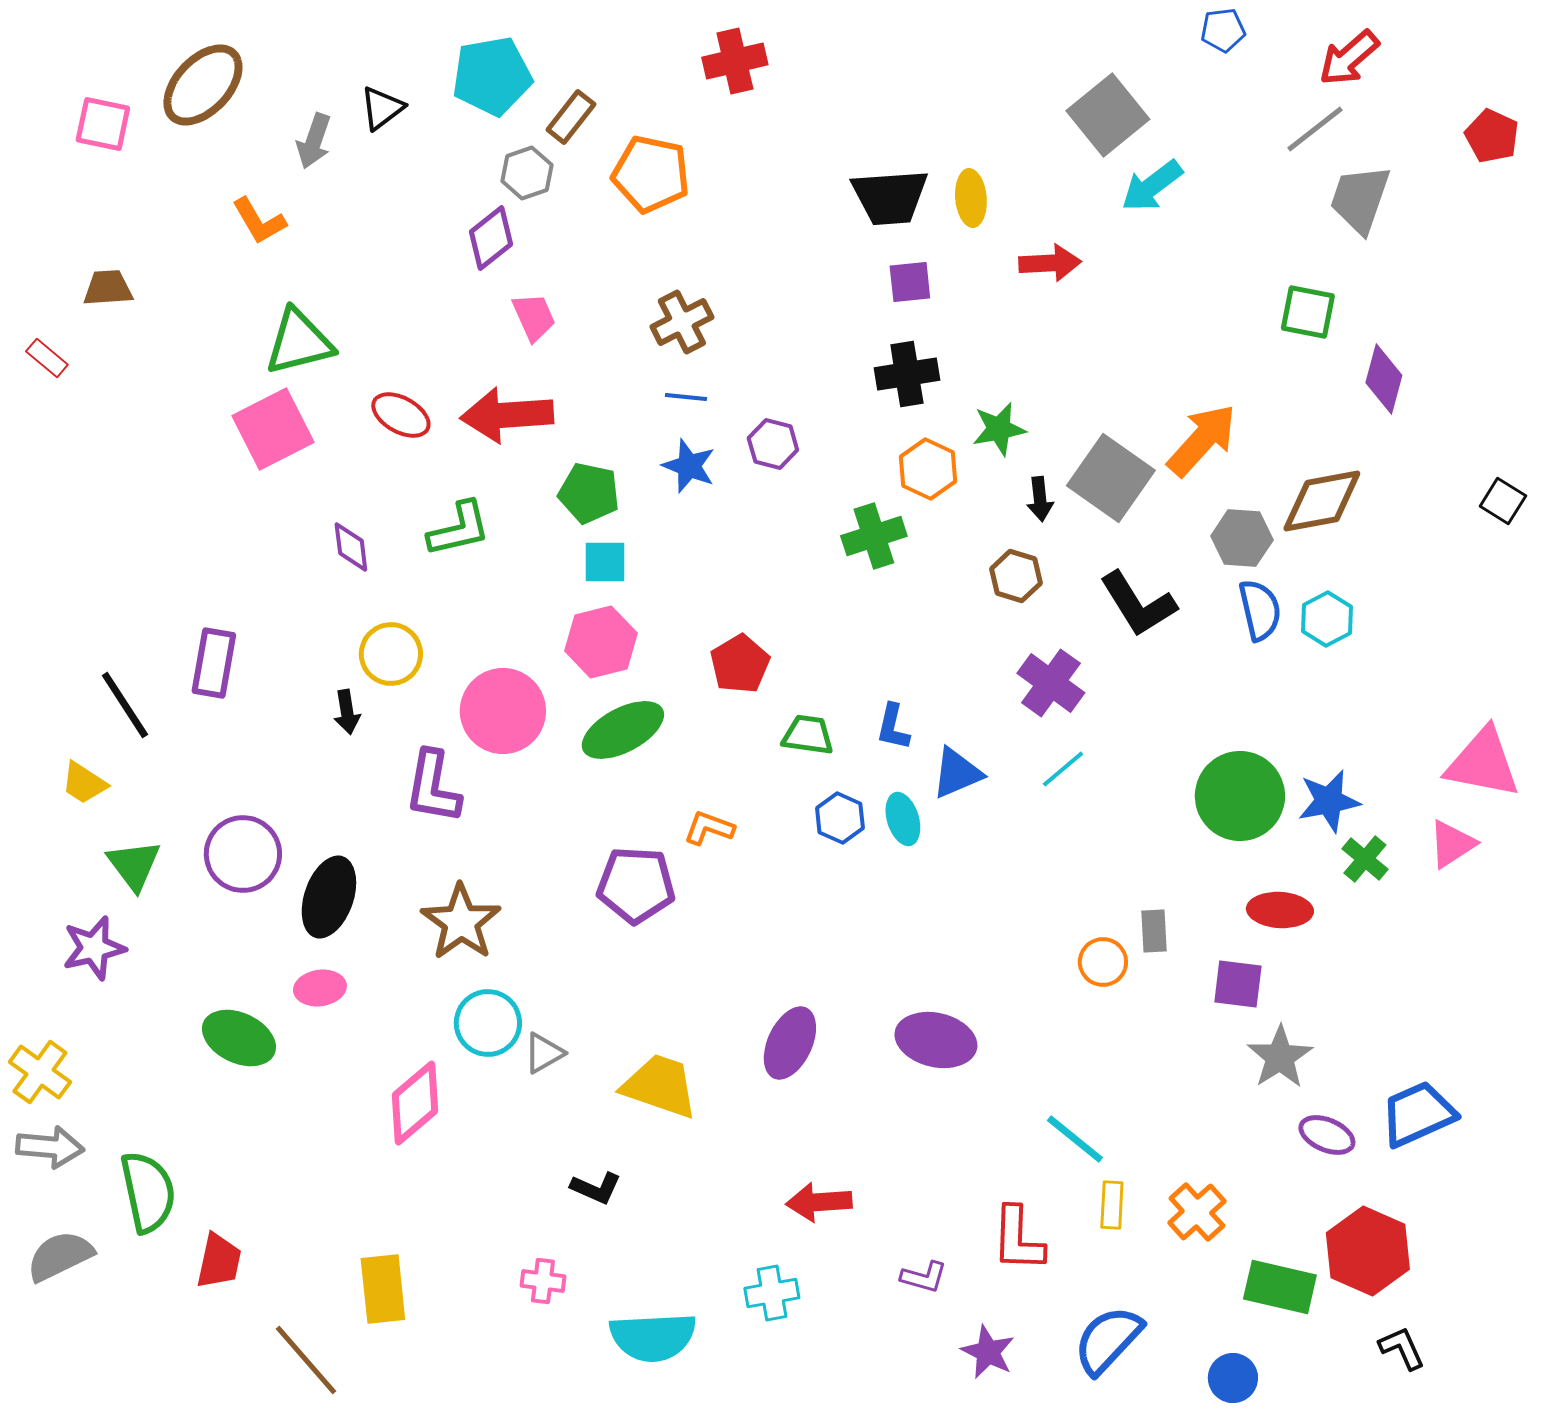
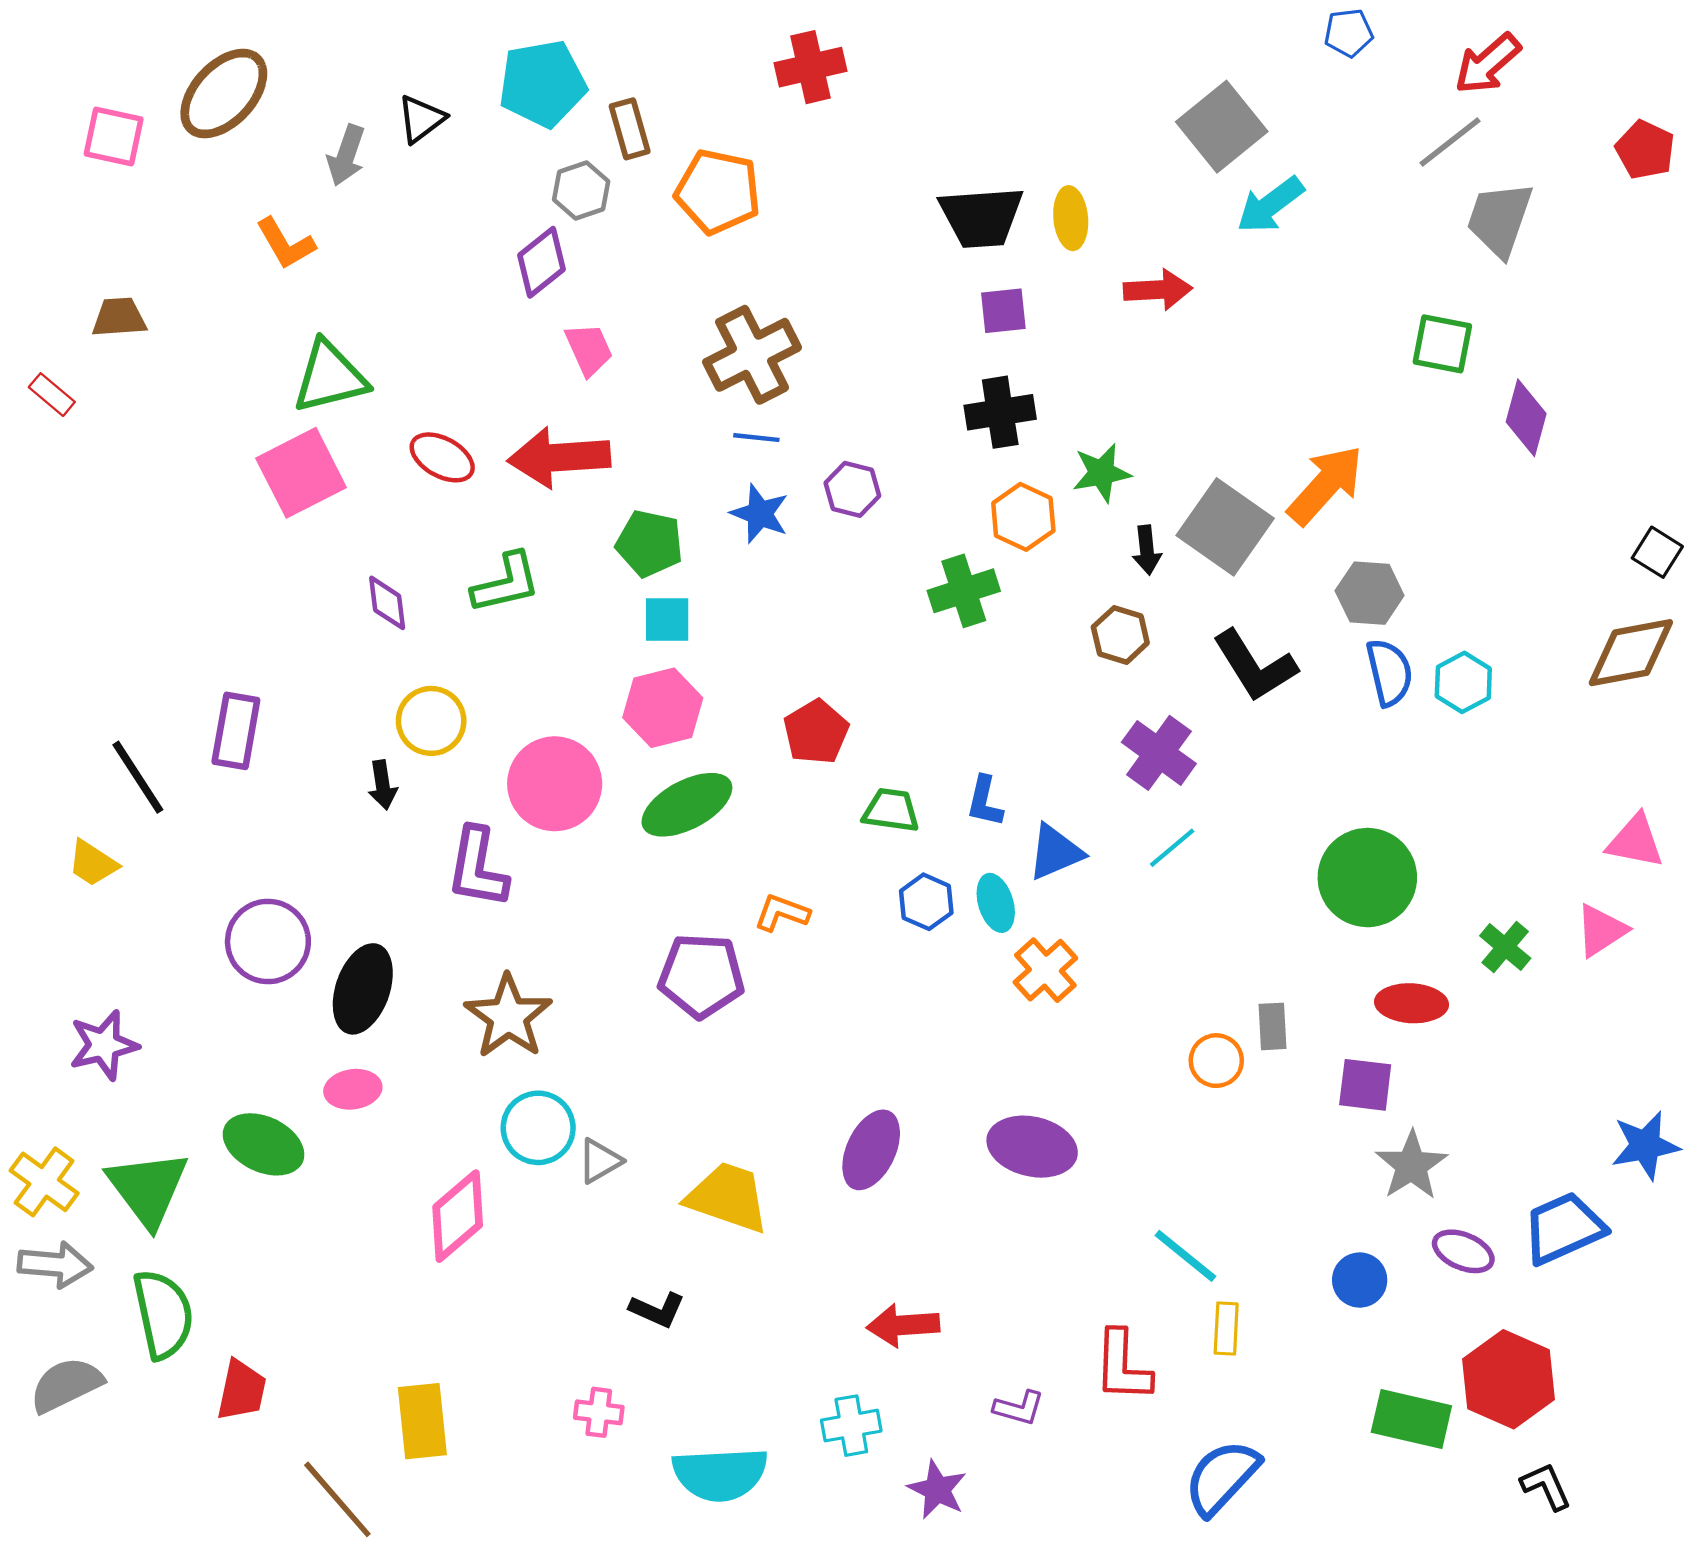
brown rectangle: (571, 117) -> (630, 129), turned -54
brown cross: (682, 322) -> (752, 355), size x1.4
brown diamond: (1322, 501) -> (1631, 653), moved
pink triangle: (1483, 763) -> (1635, 841), size x0.7
blue star: (1329, 801) -> (1645, 1145), moved
green triangle: (134, 865) -> (148, 1188), moved, size x1.4
orange cross: (1197, 1212) -> (1045, 970), moved
purple star: (988, 1352) -> (937, 1490), moved
blue circle: (1233, 1378) -> (1360, 1280), moved

